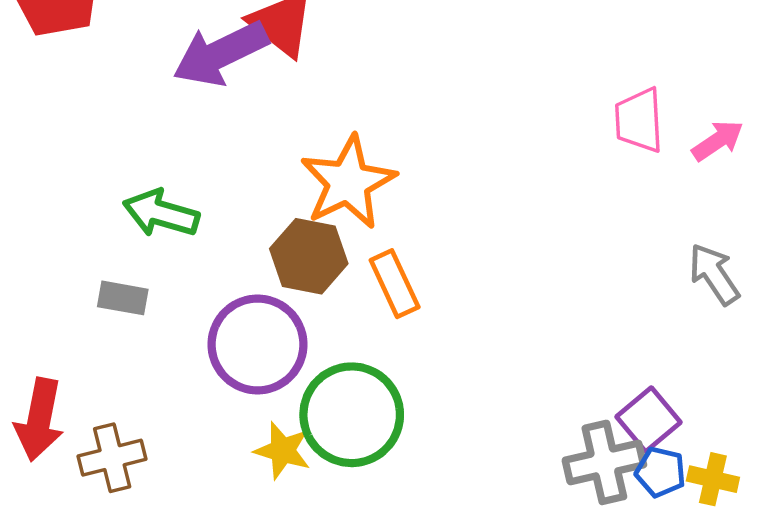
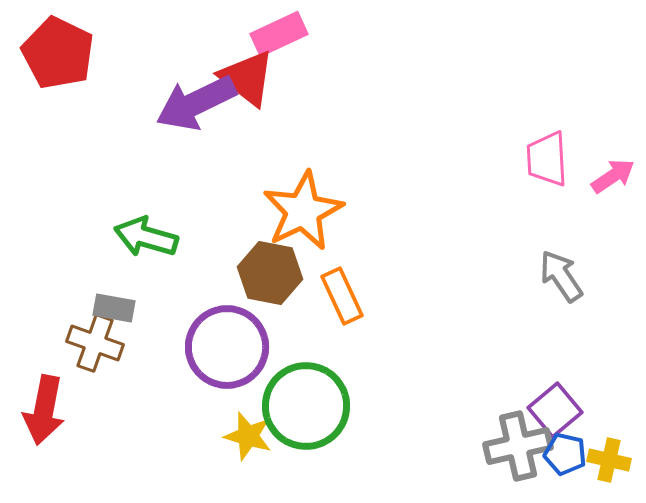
gray arrow: (714, 274) -> (561, 276), moved
brown cross: (112, 458) -> (95, 343), moved, turned 34

